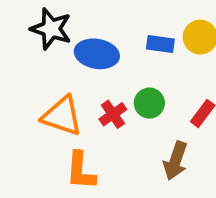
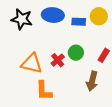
blue ellipse: (97, 54) -> (53, 15), moved

